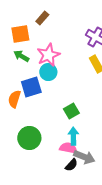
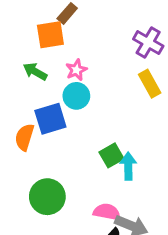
orange square: (20, 34) -> (50, 35), moved
pink star: (48, 55) -> (76, 70), size x0.6
cyan arrow: (73, 136) -> (128, 166), moved

